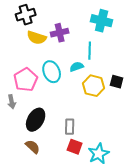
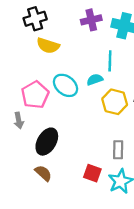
purple cross: (60, 33) -> (91, 20), moved
cyan ellipse: (52, 72) -> (66, 85), turned -30
gray rectangle: (70, 127) -> (118, 150), moved

